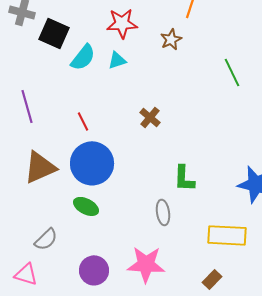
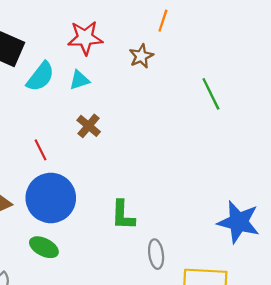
brown cross: (150, 117) -> (89, 126), moved
green L-shape: (184, 178) -> (123, 215), moved
gray ellipse: (163, 212) -> (156, 254), moved

